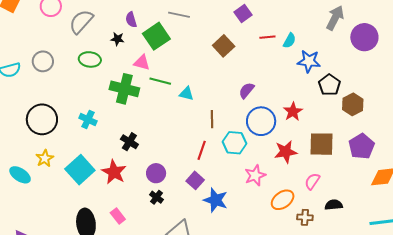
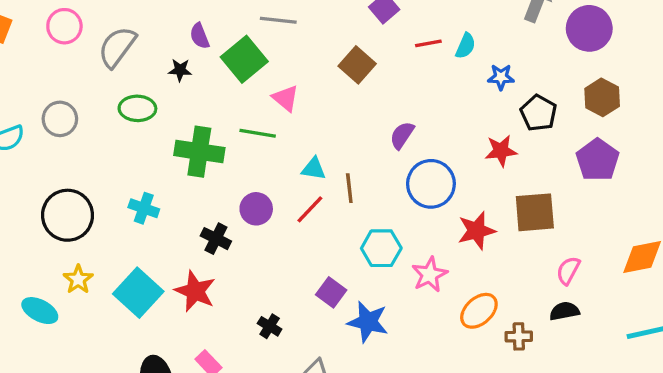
blue star: (309, 61) -> (501, 77), size x0.7
pink triangle: (142, 62) -> (285, 98), moved, turned 30
cyan triangle: (187, 94) -> (314, 169), moved
brown hexagon: (353, 104) -> (602, 97), moved
red star: (293, 112) -> (501, 151), moved, turned 30
cyan hexagon: (234, 143) -> (381, 248), moved
purple pentagon: (362, 146) -> (598, 160), moved
red line: (202, 150) -> (310, 209), moved, turned 30
purple circle: (156, 173) -> (256, 209), moved
pink semicircle: (312, 181) -> (568, 270), moved

